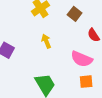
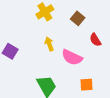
pink semicircle: (82, 59) -> (72, 57), moved

